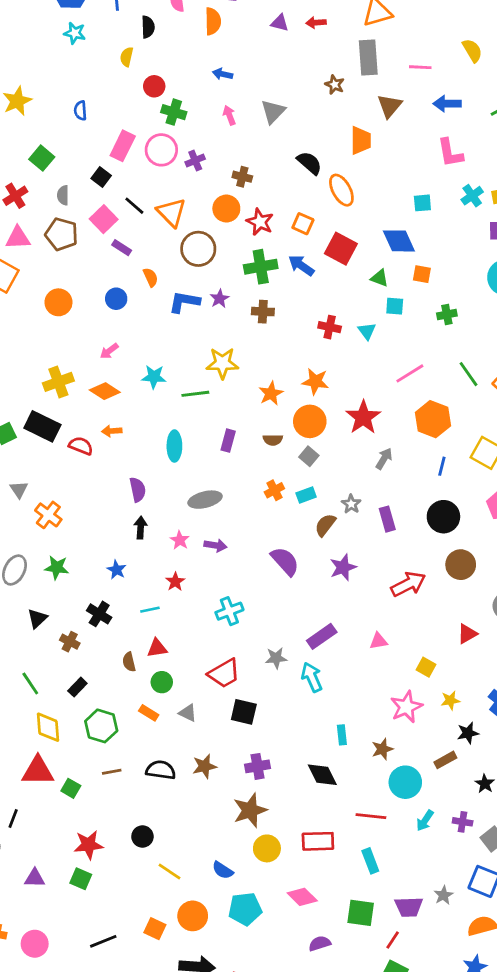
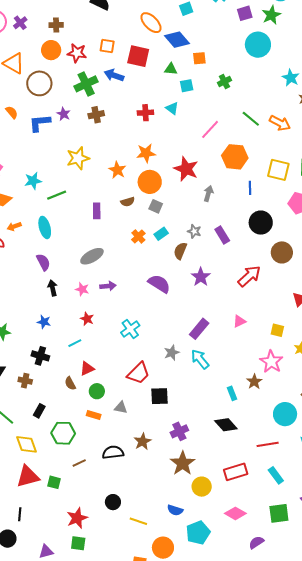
orange ellipse: (341, 190) -> (151, 23), moved
green line: (195, 394) -> (57, 195), moved
cyan ellipse: (174, 446) -> (45, 227), moved
brown star: (382, 749) -> (254, 382), moved

